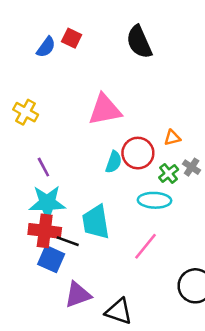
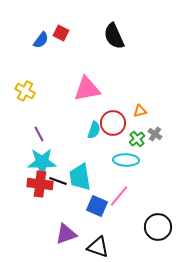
black line: (68, 241) -> (58, 181), moved
blue square: (51, 259) -> (97, 206), moved

